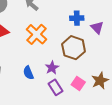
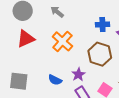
blue semicircle: (28, 73) -> (55, 80), turned -40

